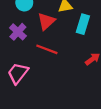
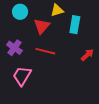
purple cross: (18, 32) -> (14, 48), moved

